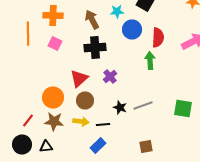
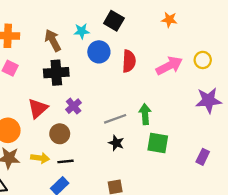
green arrow: (150, 60) -> (145, 114), moved
brown circle: (85, 100) -> (60, 134), moved
gray line: (143, 106) -> (115, 119), moved
black star: (120, 108) -> (116, 143), moved

